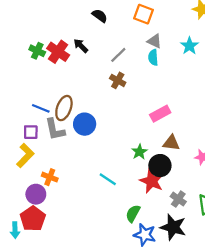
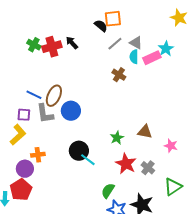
orange square: (144, 14) -> (113, 19), moved, turned -30
black semicircle: (100, 16) -> (101, 26), moved
red cross: (58, 52) -> (52, 47), turned 36
gray line: (118, 55) -> (115, 44), moved
brown cross: (118, 80) -> (119, 75), moved
pink rectangle: (160, 114) -> (152, 58), moved
black circle: (160, 166) -> (79, 151), moved
orange cross: (50, 177) -> (38, 155), turned -32
gray cross: (178, 199) -> (148, 168), moved

